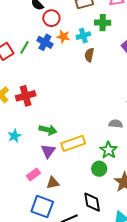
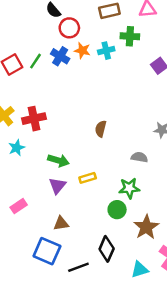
brown semicircle: (89, 55) -> (101, 129), moved
cyan star: (14, 136) -> (17, 148), moved
yellow rectangle: (73, 143) -> (88, 178), size x0.6
green star: (109, 150) -> (129, 188), turned 30
pink rectangle: (33, 175) -> (19, 206), moved
black diamond: (92, 202) -> (107, 249), turned 30

